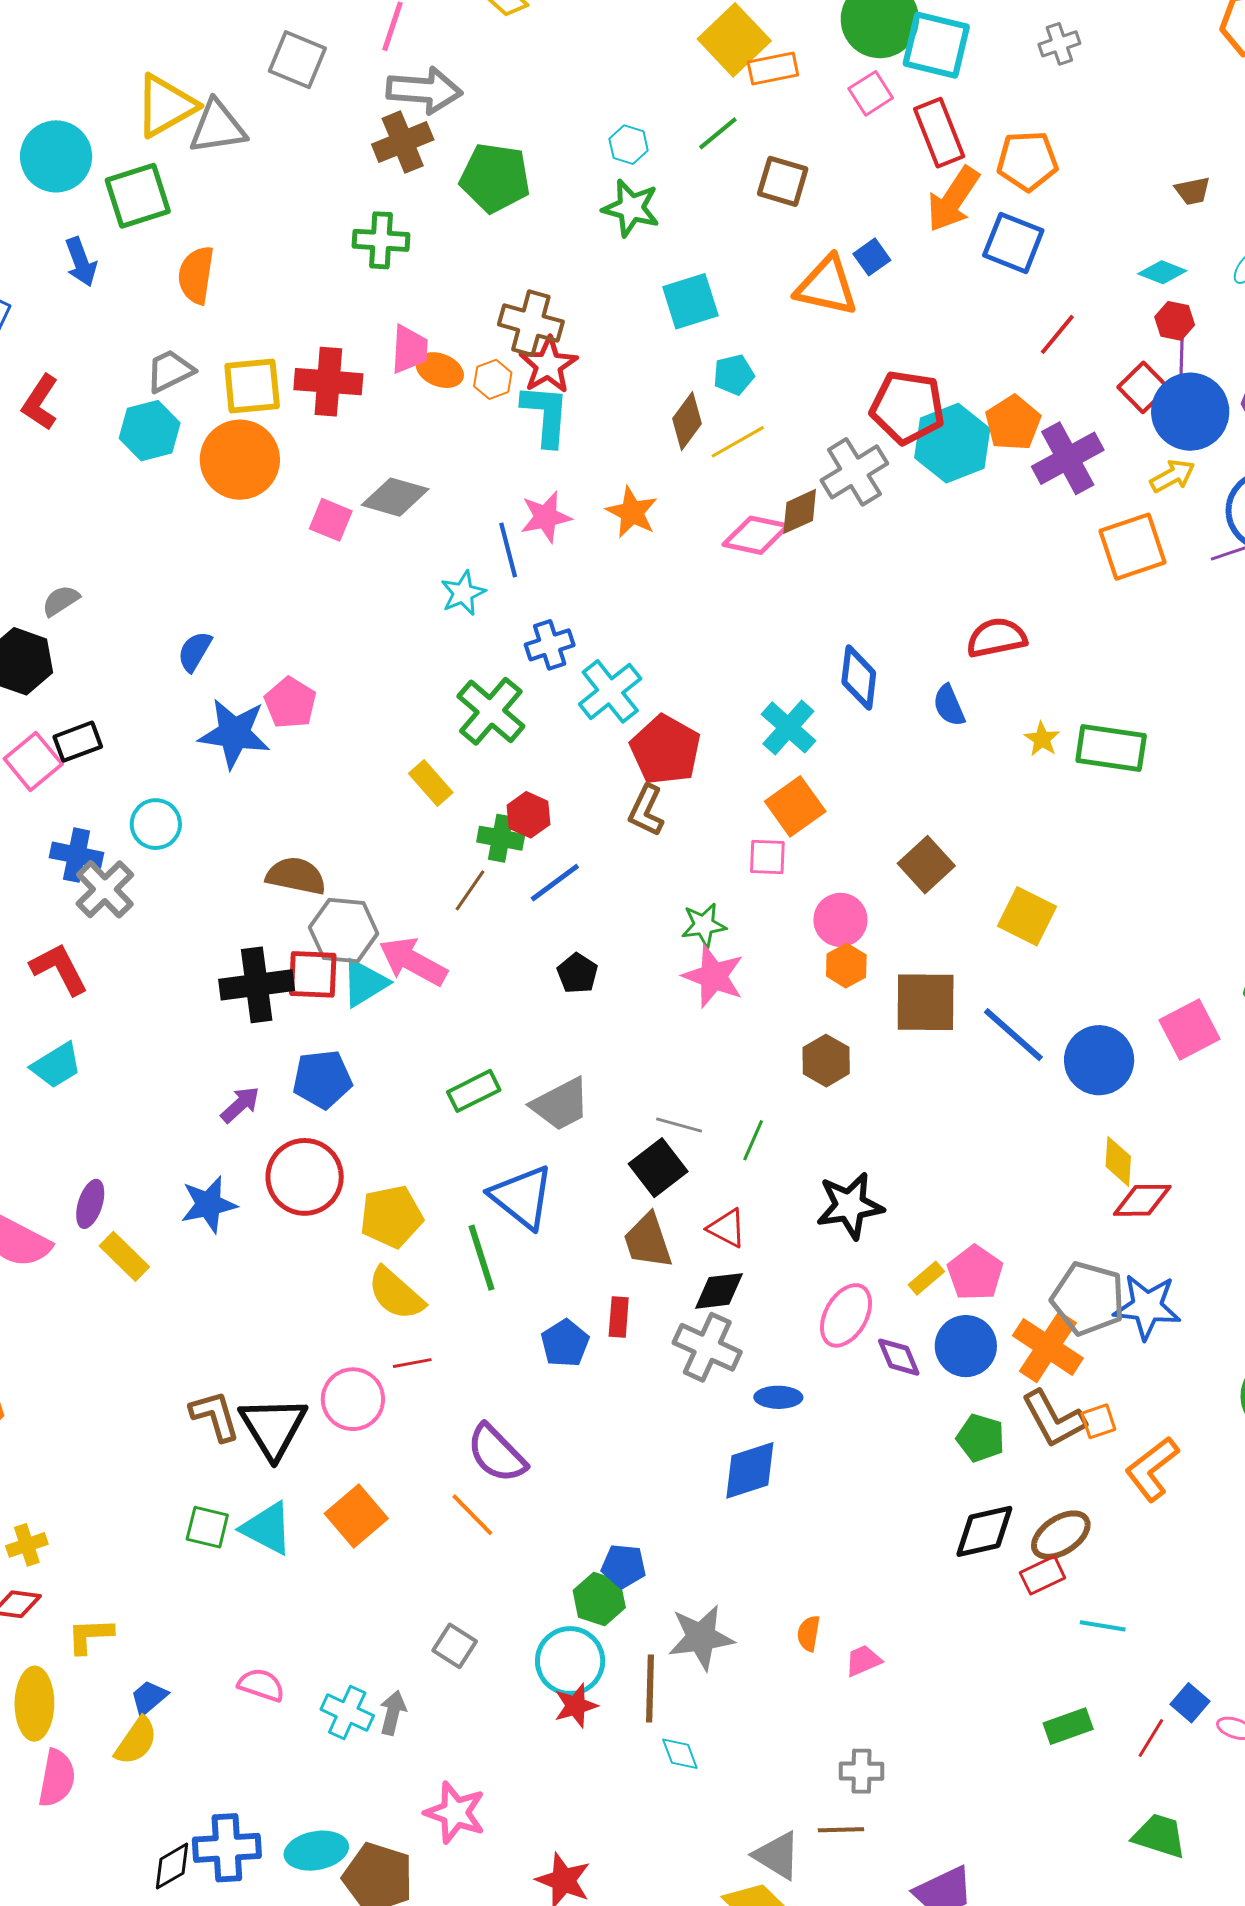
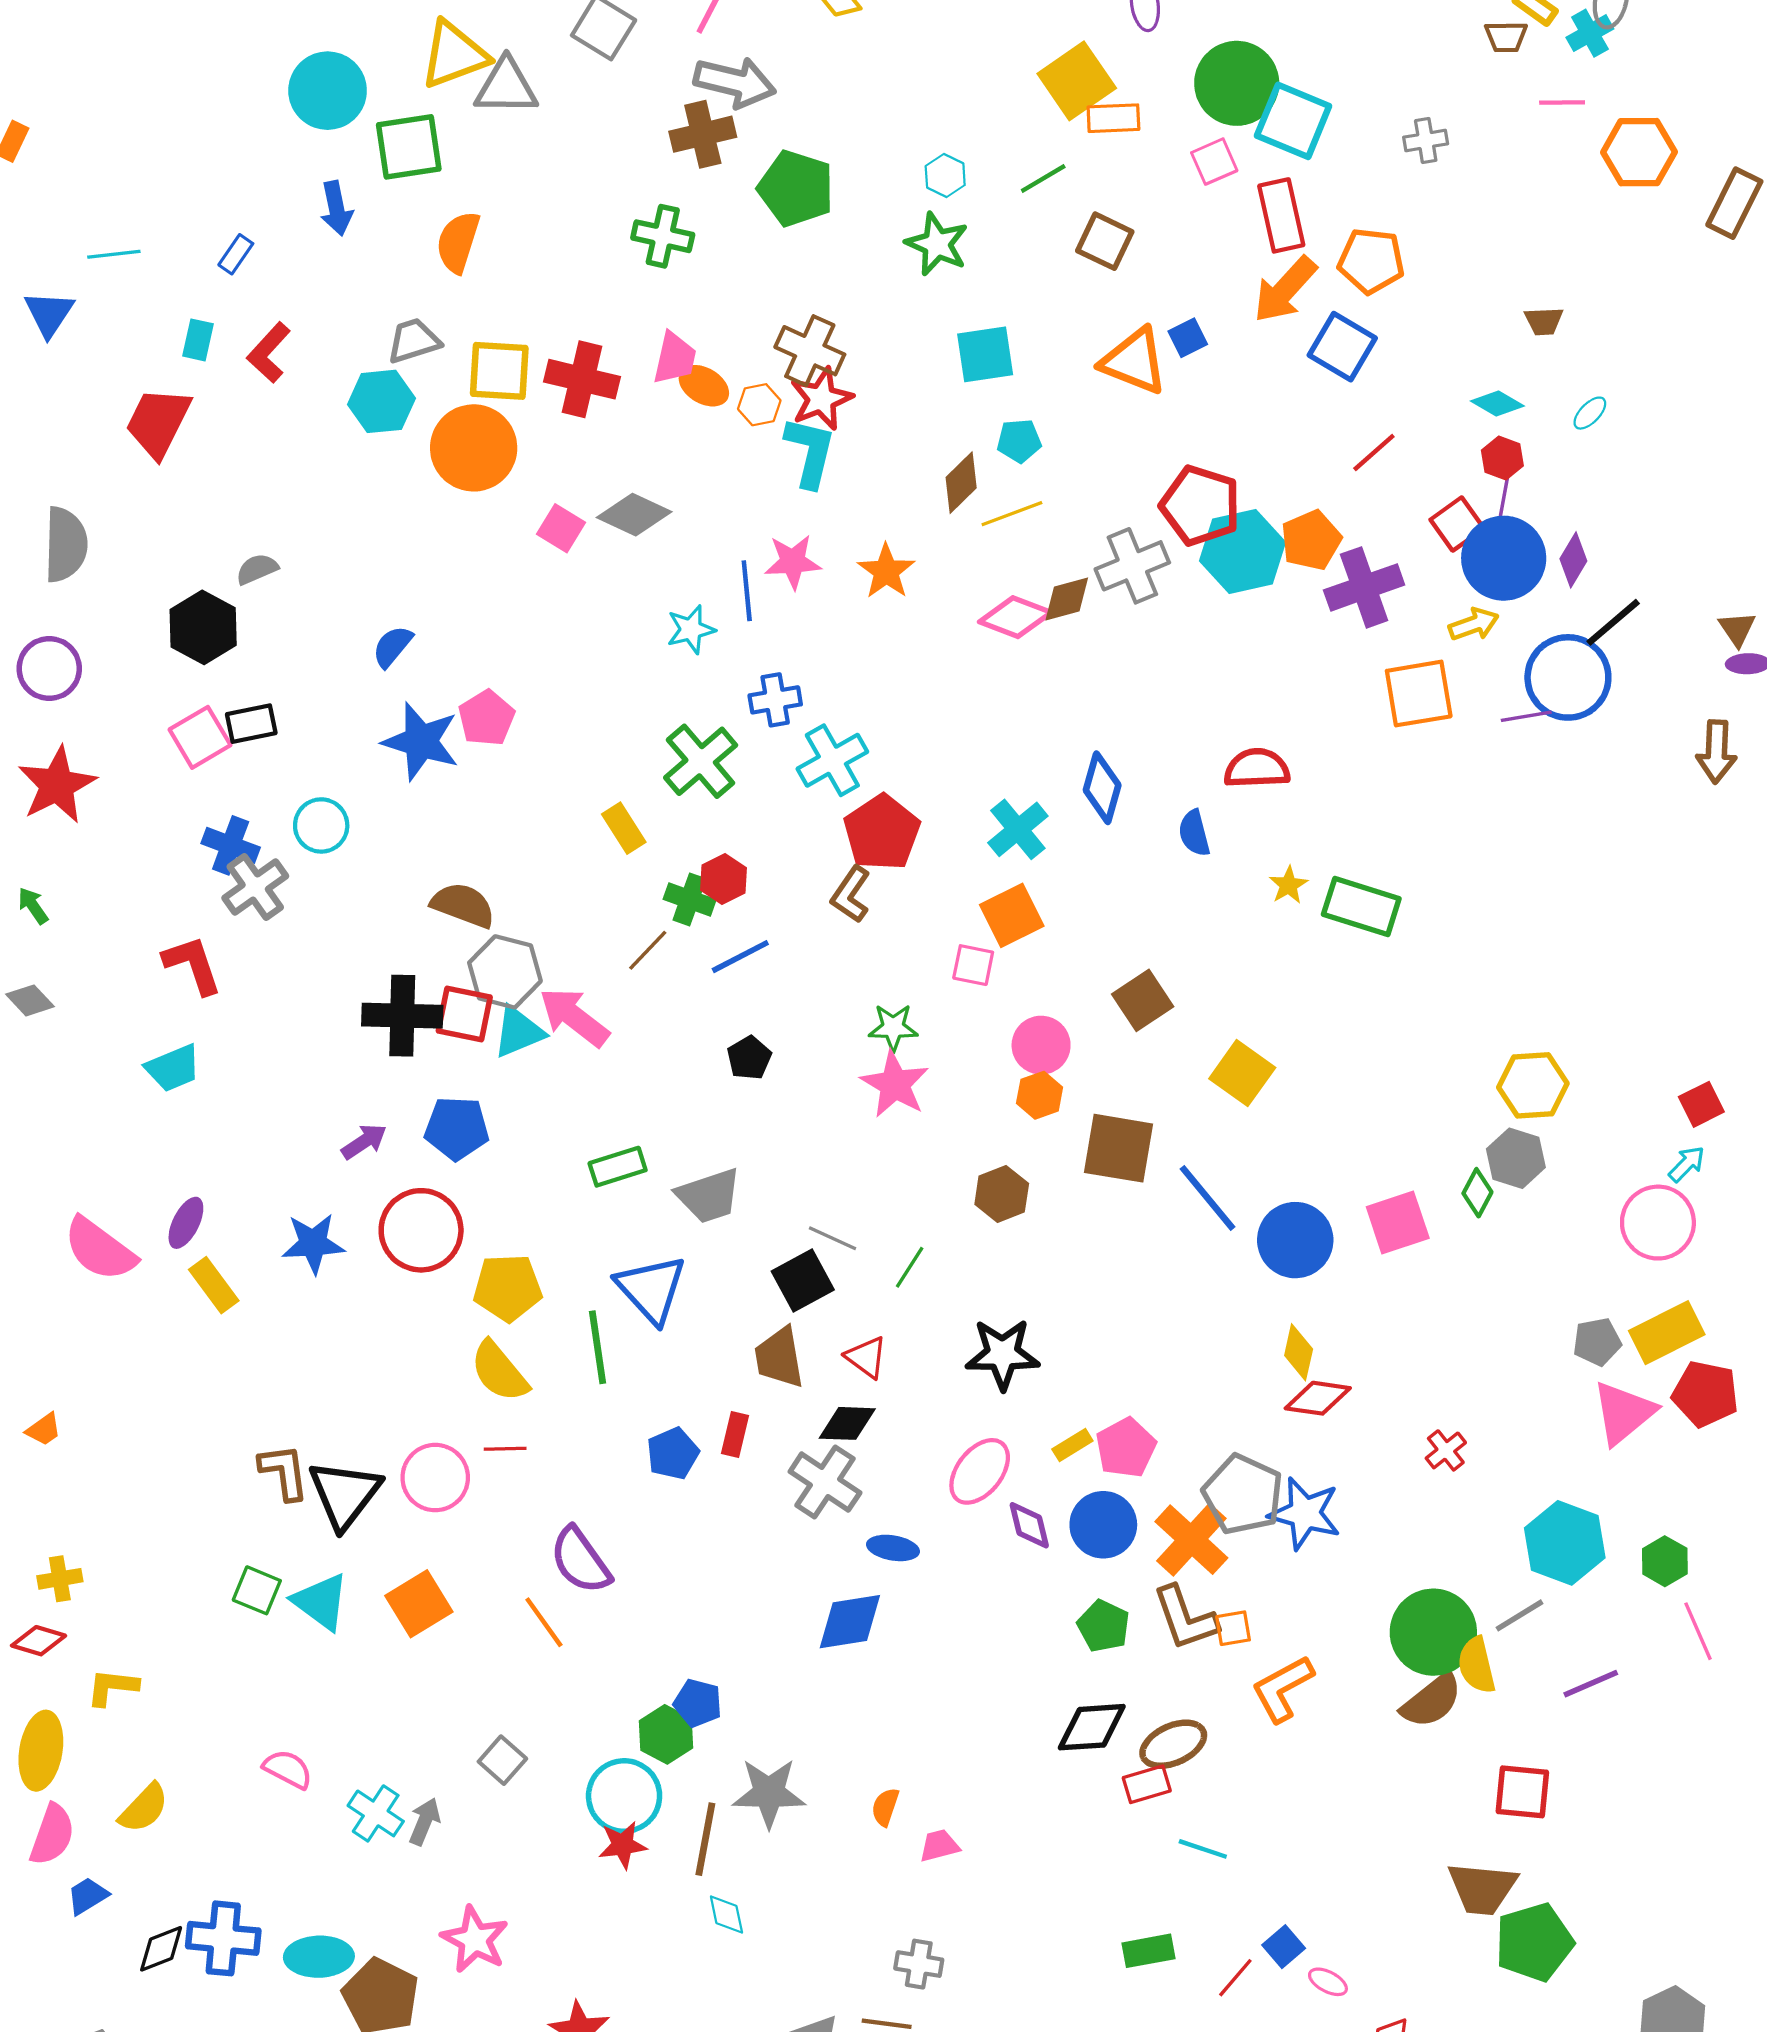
blue trapezoid: (149, 1698) -> (88, 1896), moved

